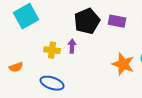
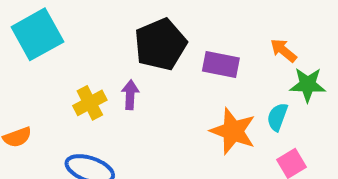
purple rectangle: (117, 21) -> (221, 65), moved
yellow cross: (52, 50) -> (90, 103), turned -35

